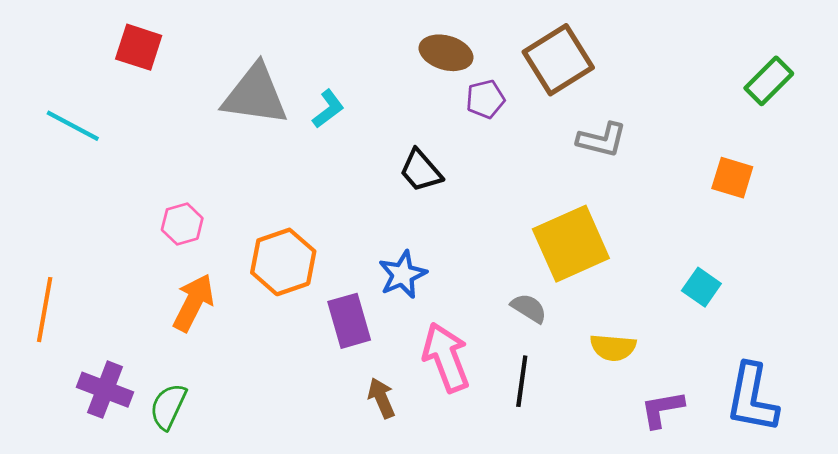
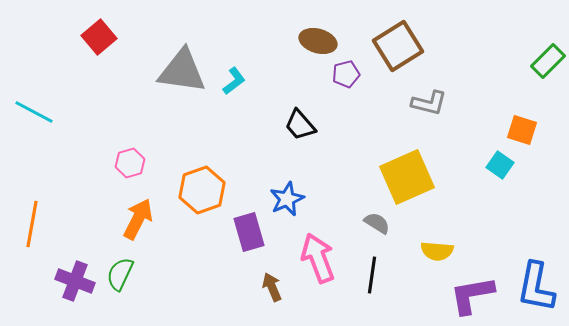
red square: (139, 47) -> (99, 37), turned 32
cyan line: (73, 126) -> (34, 112), moved
cyan square: (701, 287) -> (500, 165), moved
green semicircle: (168, 406) -> (120, 274), moved
purple L-shape: (662, 409) -> (472, 295), size x1.4

